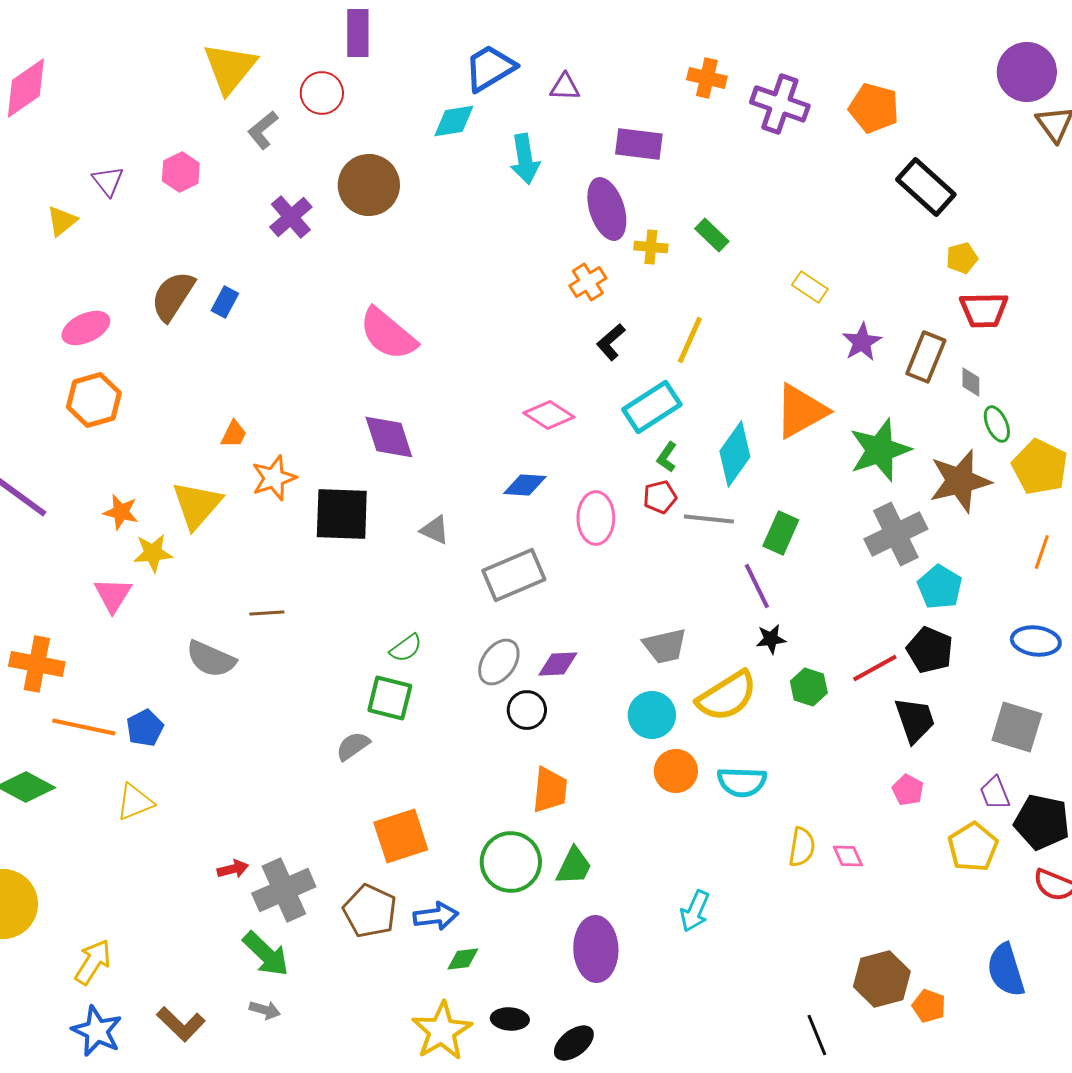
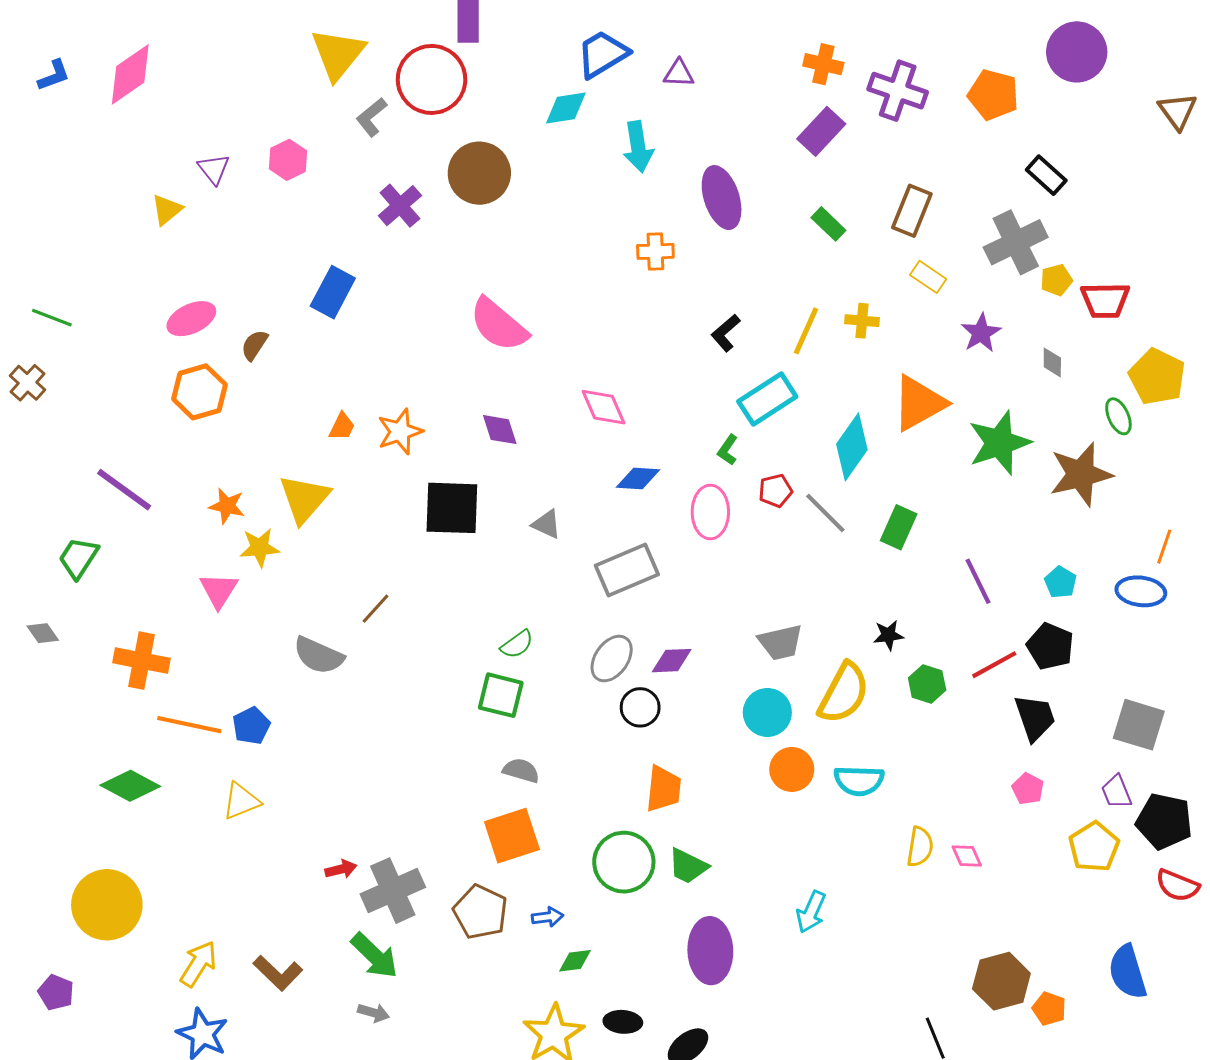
purple circle: (1027, 72) -> (1077, 52), moved
red circle: (322, 93) -> (432, 79), size x1.6
purple rectangle: (639, 144) -> (821, 131), moved, turned -54
black rectangle: (926, 187) -> (1046, 175), size x0.7
yellow cross: (651, 247) -> (862, 321), moved
yellow pentagon: (962, 258) -> (1056, 280), moved
orange cross: (588, 282) -> (655, 251), moved, turned 30
brown semicircle: (173, 296) -> (254, 345), moved, size x0.6
blue rectangle: (225, 302) -> (333, 292), size x1.6
brown rectangle: (926, 357) -> (912, 211), moved
gray diamond: (971, 382) -> (1052, 362), moved
pink diamond: (549, 415) -> (603, 407), moved, turned 33
purple diamond: (389, 437) -> (500, 430), size x0.7
green L-shape: (667, 457) -> (728, 450), moved
yellow pentagon: (1040, 467) -> (1157, 377), moved
orange star: (274, 478) -> (400, 432), moved
gray line: (709, 519) -> (825, 513), turned 39
gray cross: (896, 534) -> (1016, 242), moved
purple line: (757, 586) -> (978, 581), moved
cyan pentagon: (940, 587) -> (1060, 582), size x0.7
brown line: (267, 613) -> (376, 609), turned -44
blue ellipse: (1036, 641) -> (1141, 591), moved
yellow semicircle: (727, 696) -> (844, 693), turned -30
gray semicircle: (353, 746) -> (521, 770), moved, turned 51
green trapezoid: (574, 866) -> (688, 866), turned 90
blue arrow: (436, 916) -> (548, 917), size x0.7
brown L-shape: (181, 1024) -> (278, 973), moved

